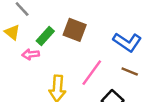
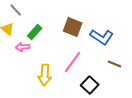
brown square: (75, 30) -> (73, 27), moved
brown line: (130, 71) -> (115, 64), moved

